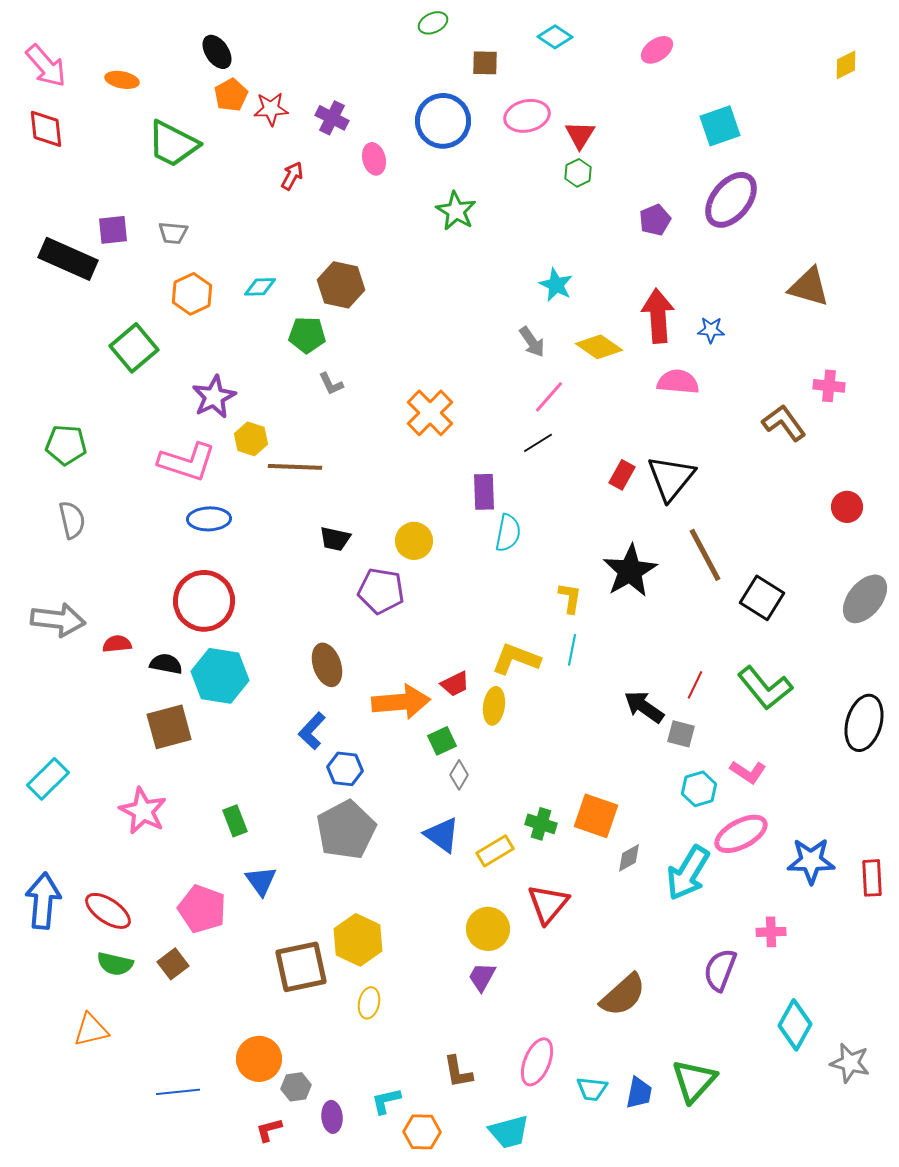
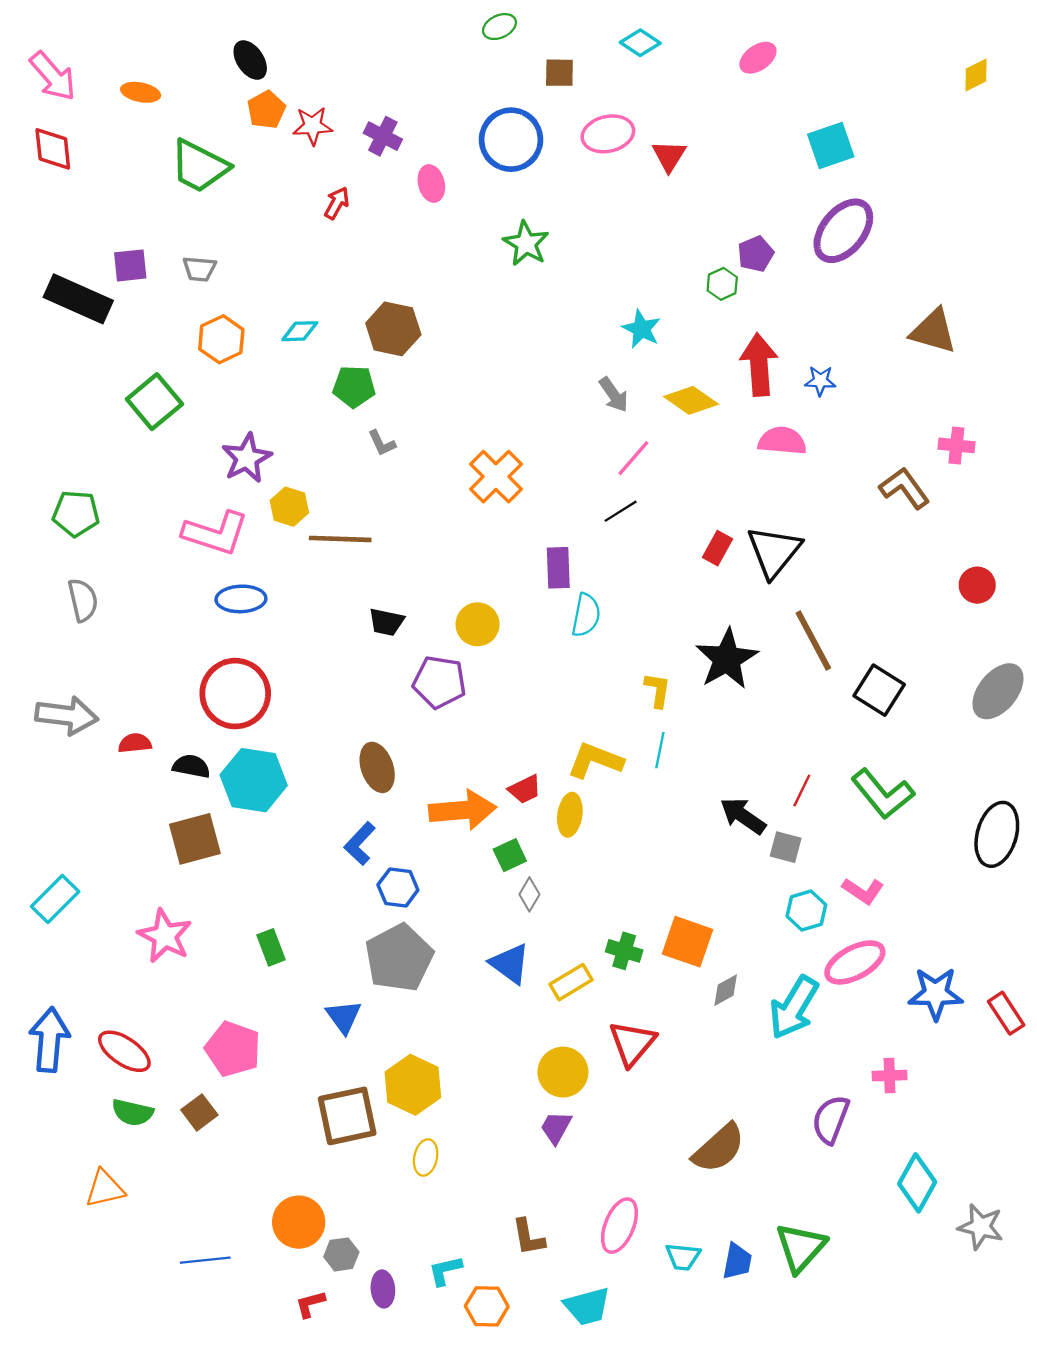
green hexagon: (578, 173) -> (722, 284), moved
red rectangle: (872, 878) -> (1006, 1013), turned -30
blue triangle: (261, 881) -> (344, 1017), moved

